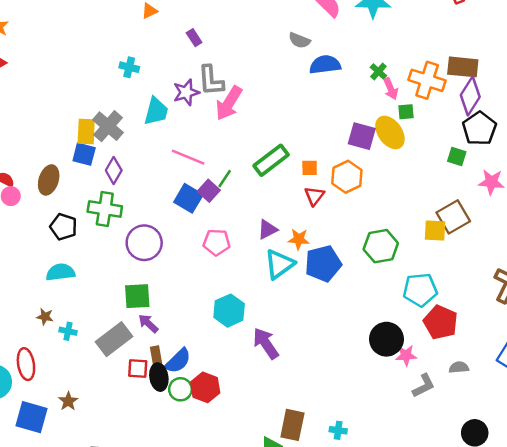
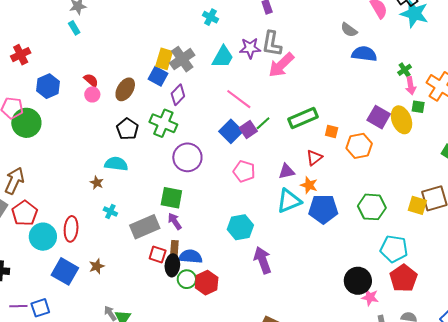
red triangle: (314, 196) -> (314, 158), moved
brown star: (45, 317) -> (97, 183), moved
blue semicircle: (178, 361) -> (191, 256), turned -145

